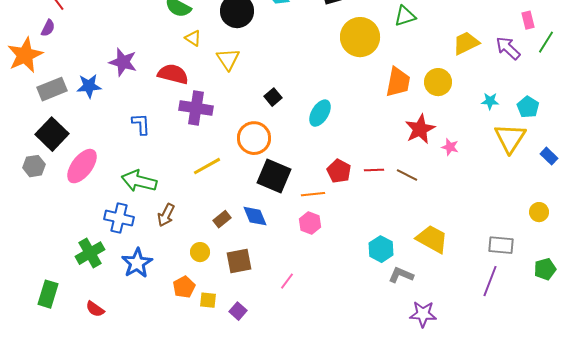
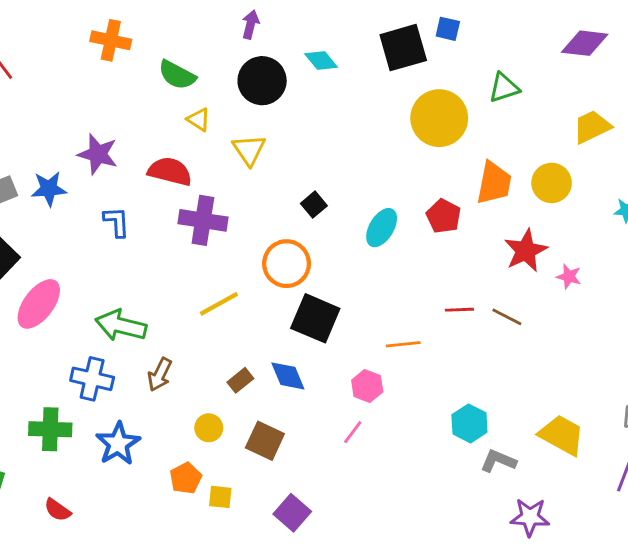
blue L-shape: (141, 124) -> (117, 222), moved
red pentagon: (339, 171) -> (444, 216), moved
orange line: (313, 194) -> (403, 344), moved
yellow trapezoid: (432, 239) -> (562, 435), moved
green cross: (90, 253) -> (50, 429), turned 32
brown square: (239, 261) -> (265, 441), turned 36
pink line: (287, 281) -> (353, 432), moved
purple square: (238, 311) -> (292, 513), moved, size x1.4

